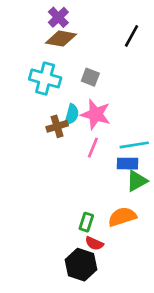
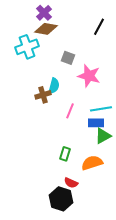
cyan cross: (45, 78) -> (27, 47), moved, turned -35
pink star: (96, 114) -> (89, 76), moved
green rectangle: (86, 222) -> (65, 154), moved

